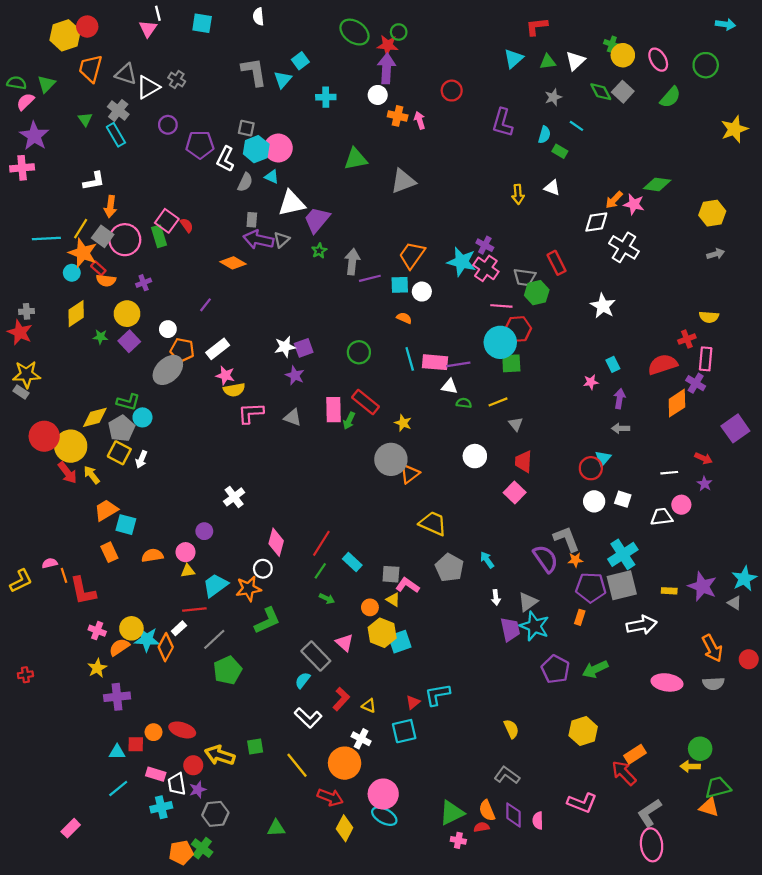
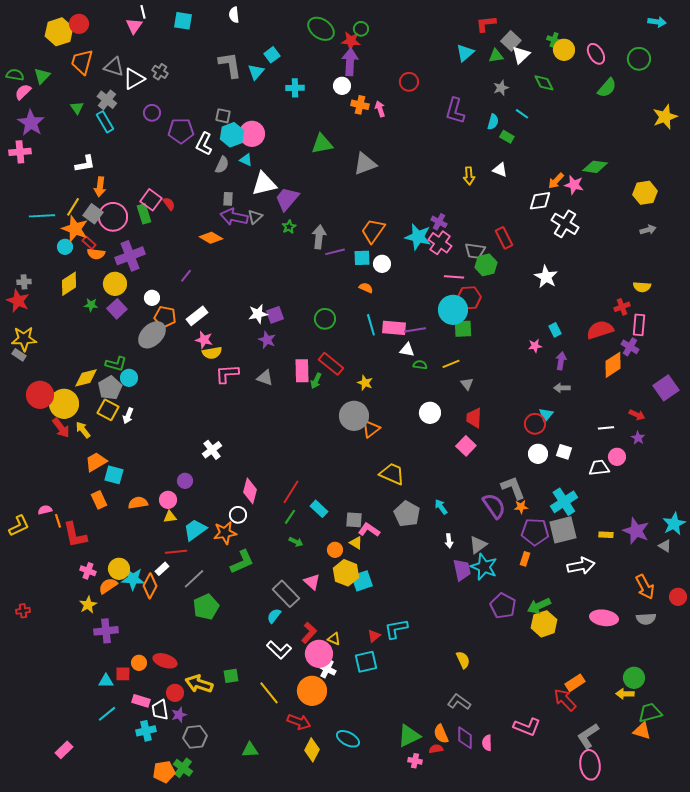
gray square: (623, 92) -> (511, 41), moved
purple cross: (144, 283) -> (130, 256), size x2.0
yellow hexagon: (583, 731) -> (544, 624), moved
pink circle: (383, 794) -> (319, 654), moved

